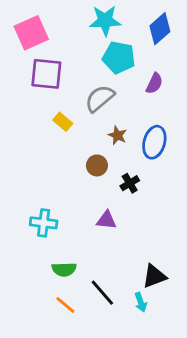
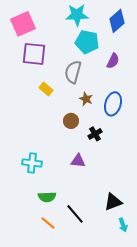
gray semicircle: (100, 98) -> (73, 72), turned -35
cyan arrow: (141, 302) -> (123, 225), moved

